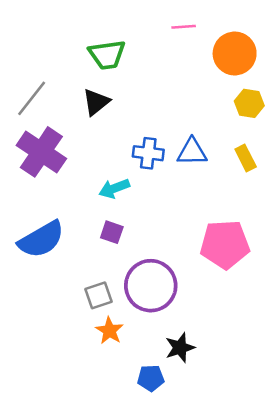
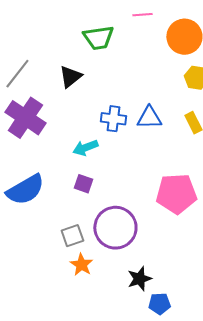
green trapezoid: (107, 55) -> (98, 38), moved
blue pentagon: (151, 378) -> (159, 304), moved

